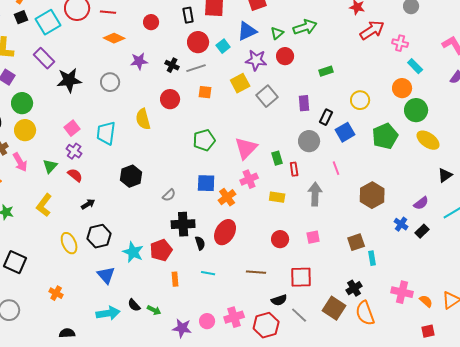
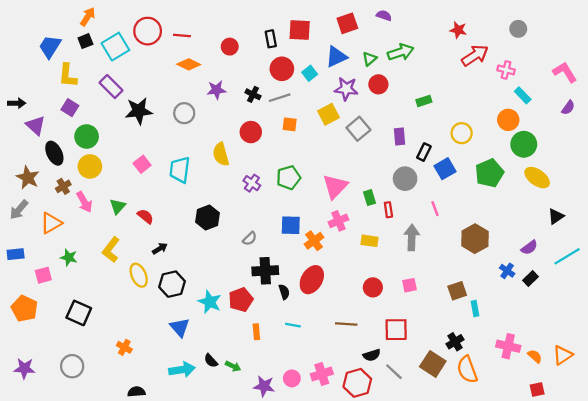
purple cross: (74, 151) -> (252, 183), moved
yellow ellipse: (69, 243) -> (139, 275), moved

